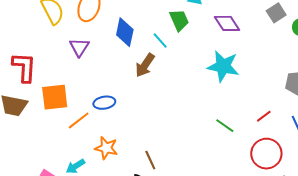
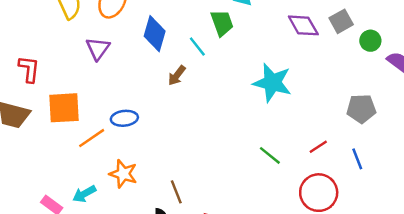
purple diamond: (227, 23) -> (303, 25), moved
brown arrow: (145, 65) -> (177, 75), size x0.7
red L-shape: (24, 67) -> (29, 69), size x0.7

